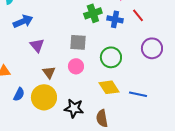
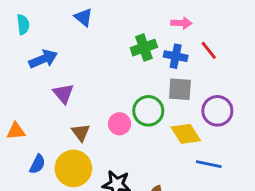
gray square: (78, 42) -> (180, 89), moved
purple circle: (152, 48) -> (217, 111), moved
green circle: (111, 57) -> (148, 111), moved
yellow diamond: (109, 87) -> (186, 134), moved

